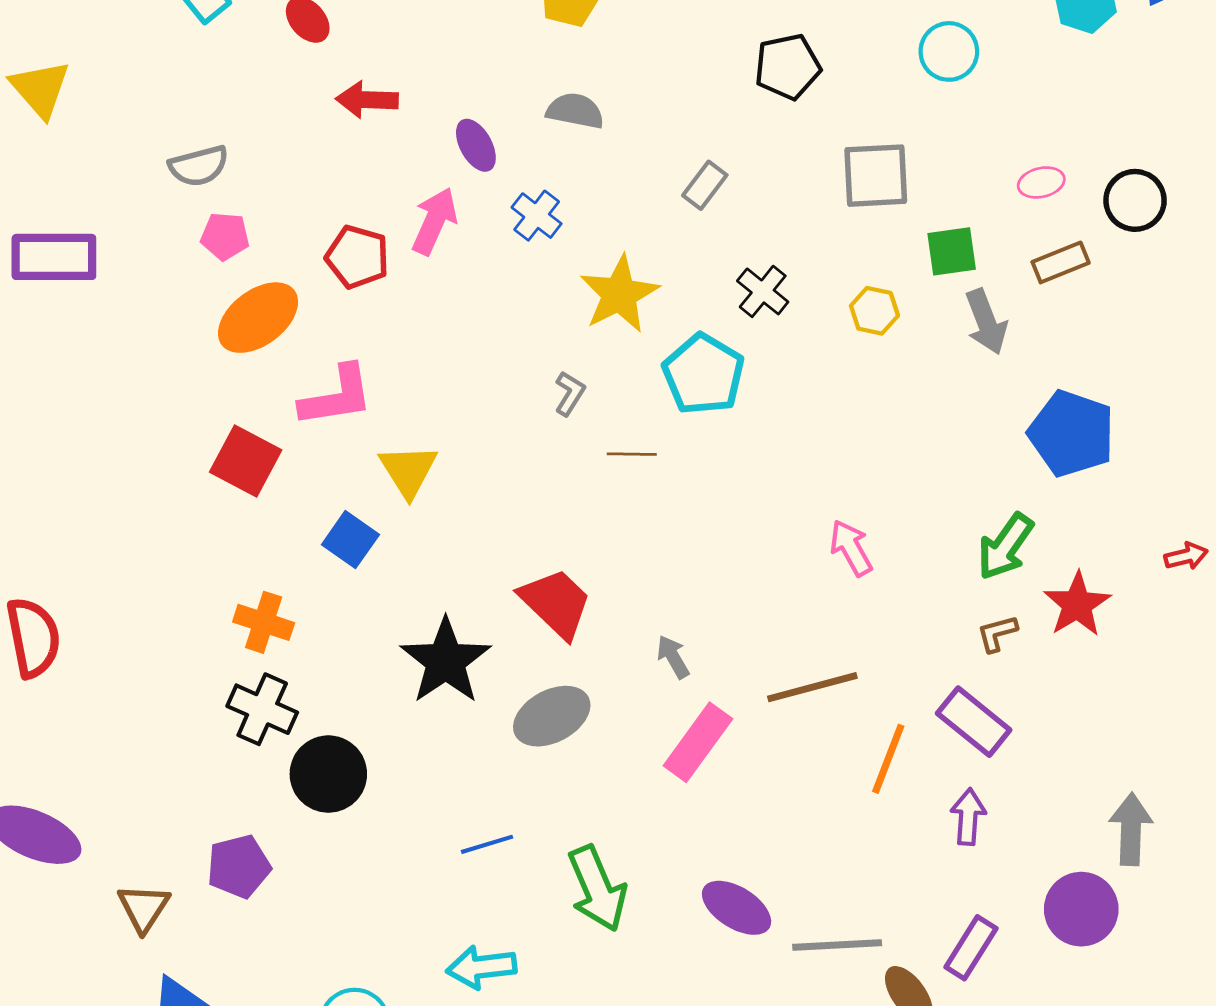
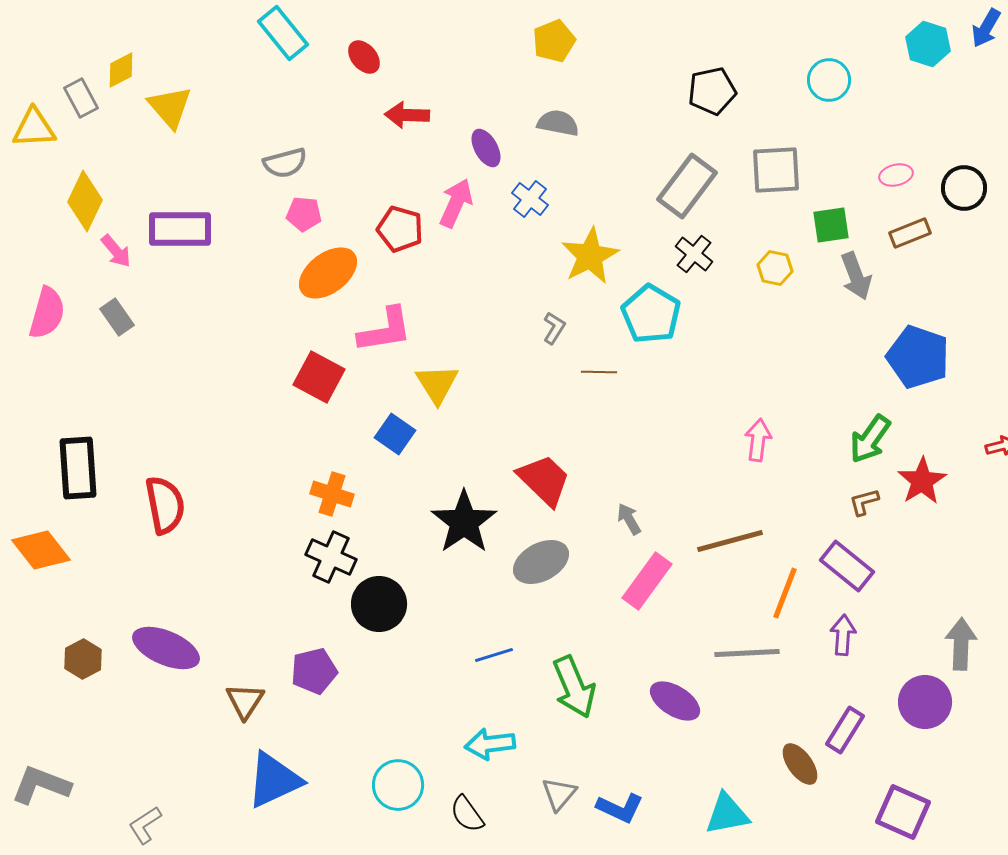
gray rectangle: (705, 185) -> (687, 186), moved, size x1.8
pink arrow: (851, 548) -> (758, 440), turned 36
gray line: (837, 945) -> (747, 653), moved

